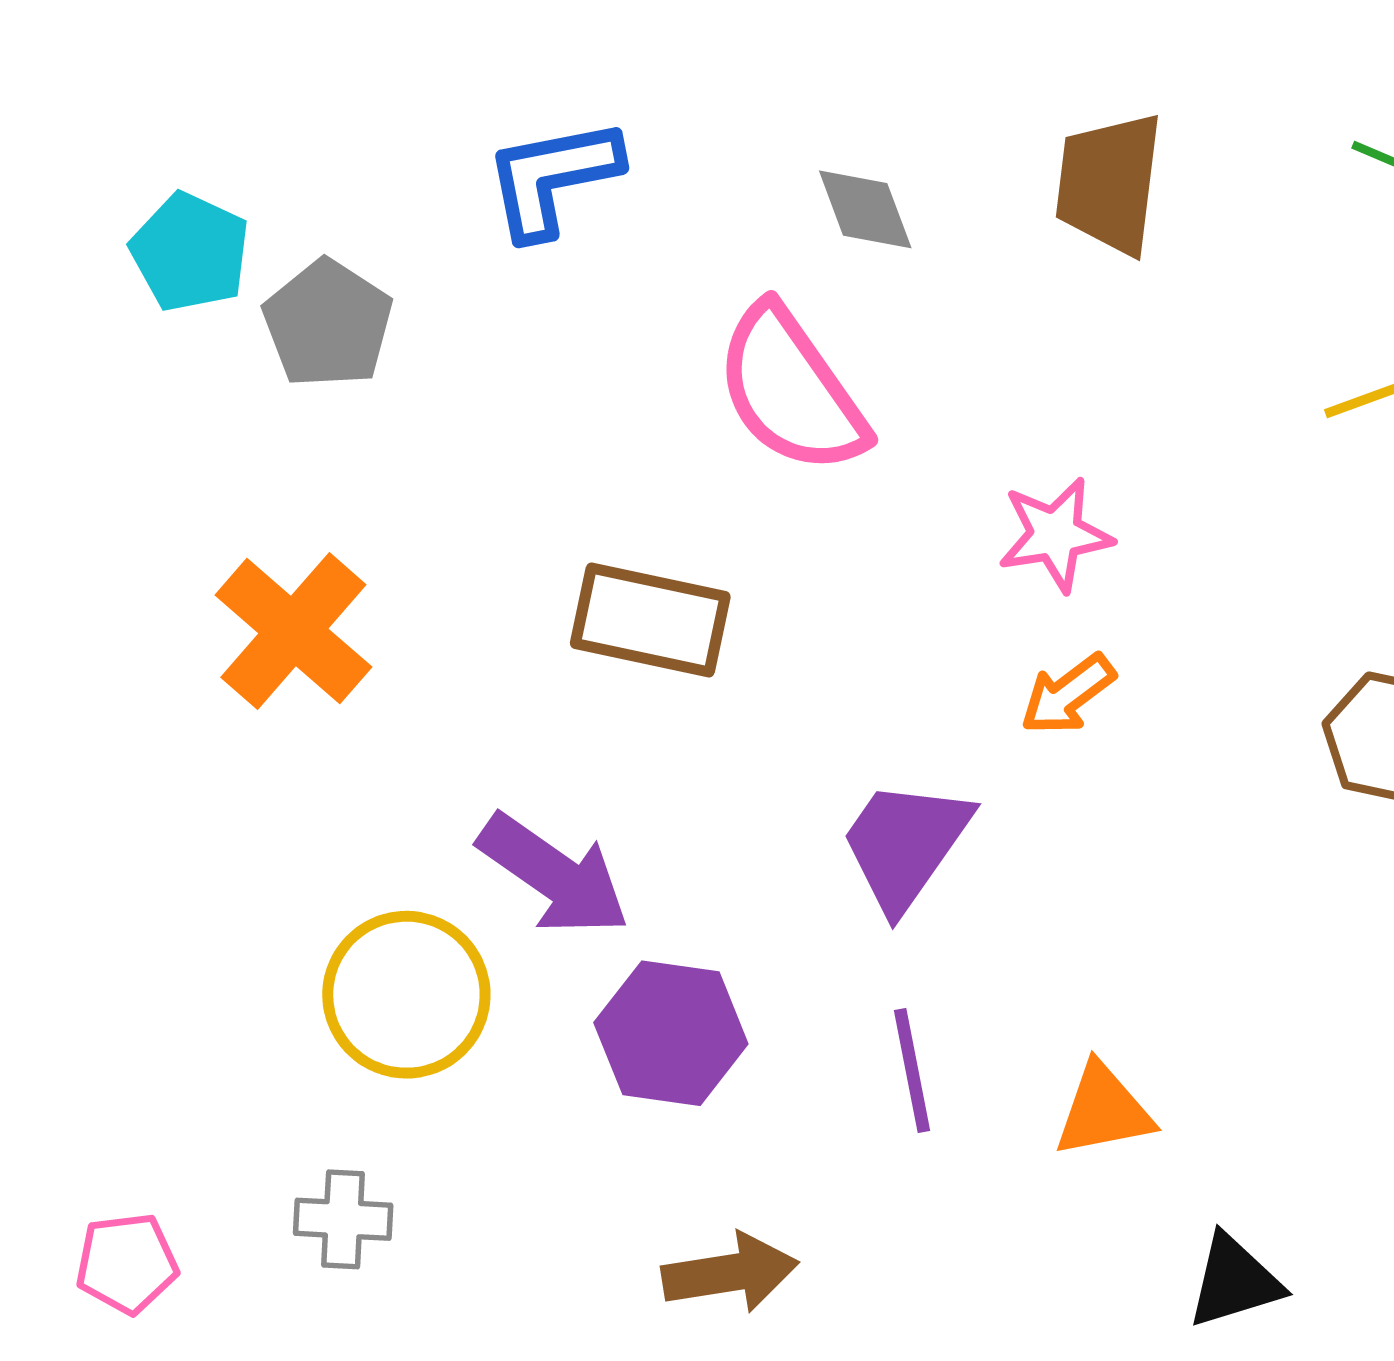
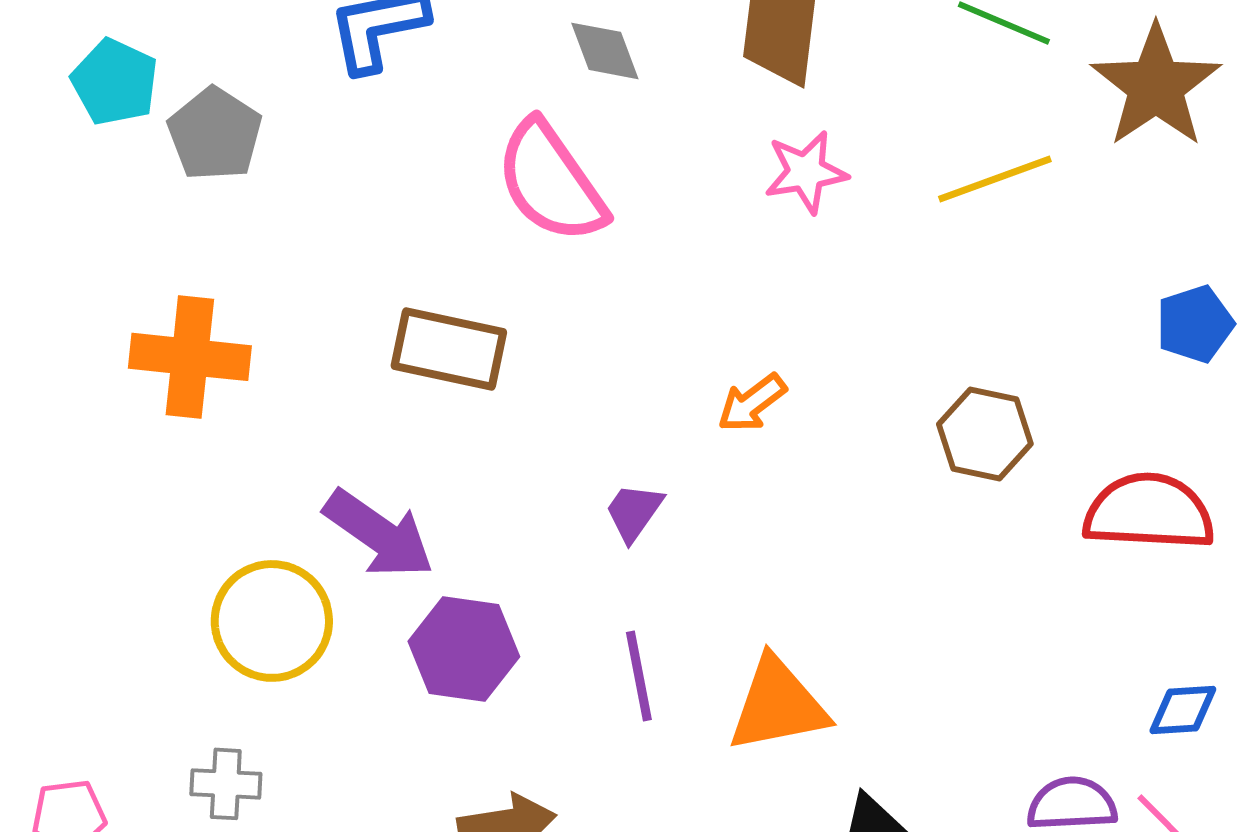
pink star: (1055, 535) -> (806, 172), moved
orange cross: (293, 631) -> (190, 357), turned -35
purple trapezoid: (905, 845) -> (634, 512), size x0.6
orange triangle: (1104, 1110) -> (778, 705), size x1.4

